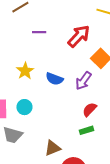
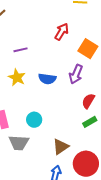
purple line: (39, 32) -> (21, 50), moved
red arrow: (79, 36) -> (62, 32), size x0.7
cyan circle: (24, 107) -> (34, 120), moved

